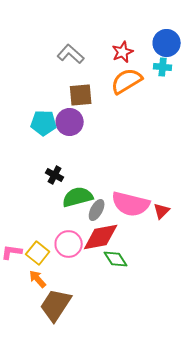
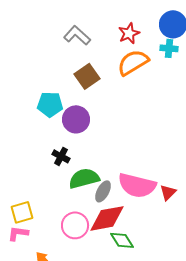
brown square: (81, 95) -> (87, 76), turned -30
purple circle: (70, 122) -> (76, 119), moved
yellow square: (38, 253) -> (22, 212), moved, turned 35

